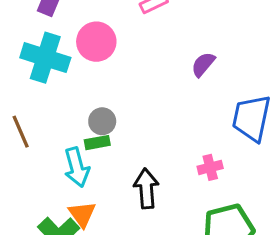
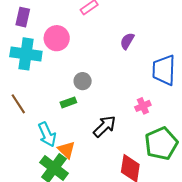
gray circle: (102, 121) -> (83, 81), moved
cyan arrow: (77, 167) -> (47, 134), moved
black arrow: (146, 189) -> (105, 126), turned 60

